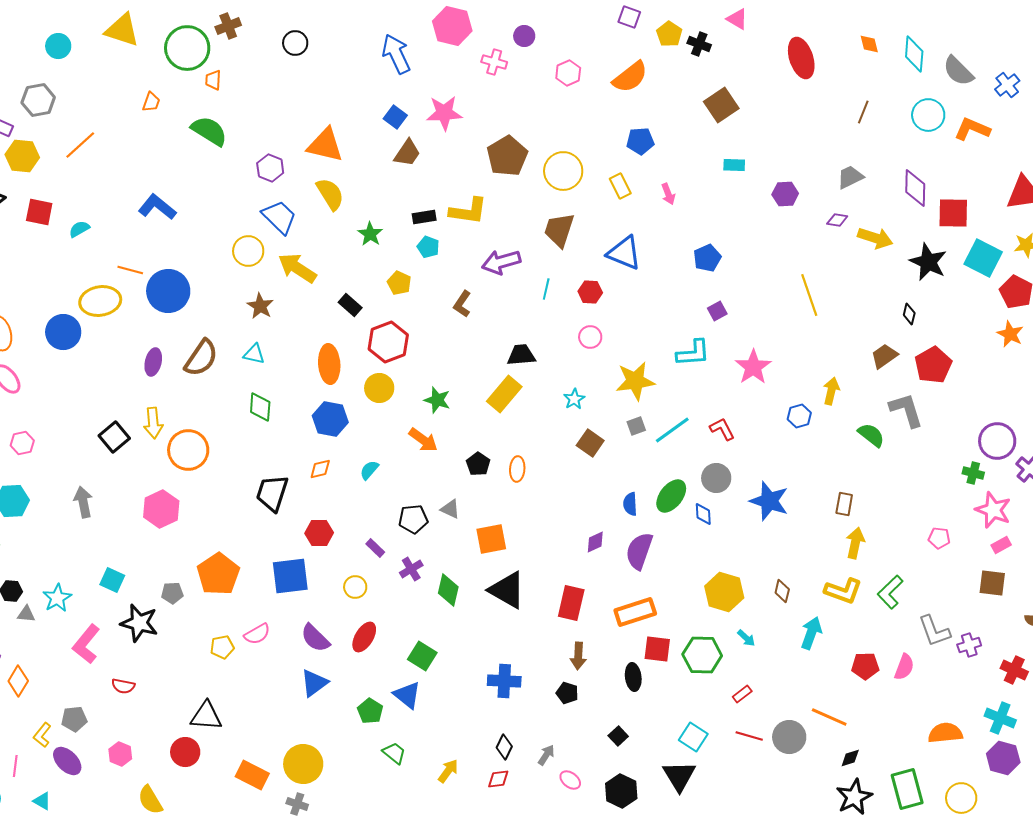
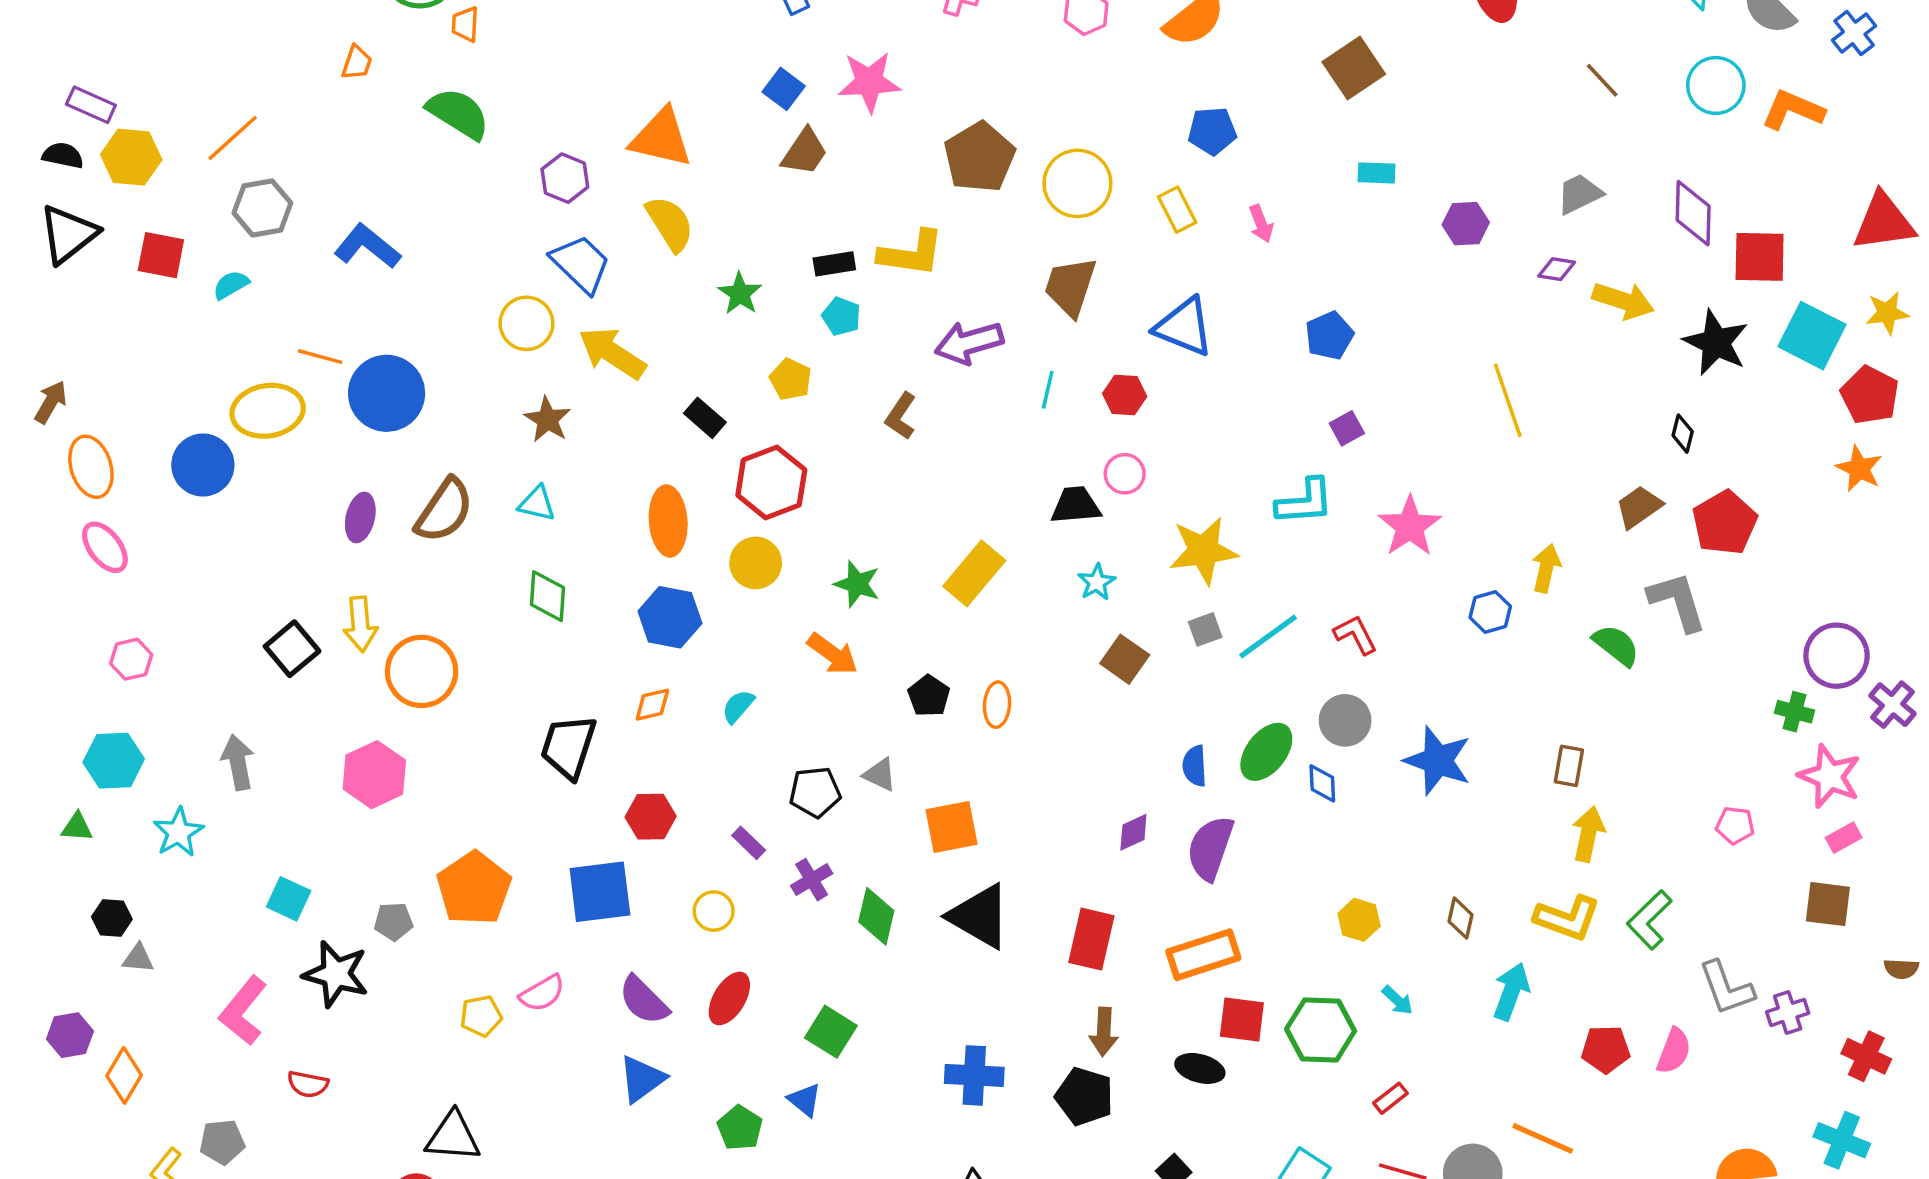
gray hexagon: (38, 100) -> (262, 208), moved
brown line: (863, 112) -> (1602, 80), turned -65
black trapezoid: (521, 355) -> (1076, 505), moved
yellow hexagon: (724, 592) -> (1359, 920), size x0.6
cyan star: (57, 598) -> (178, 832), moved
black ellipse: (633, 677) -> (1200, 1068), turned -68
black pentagon: (567, 693) -> (1084, 1096), size x1.5
blue triangle: (407, 695) -> (805, 1100), size x0.7

